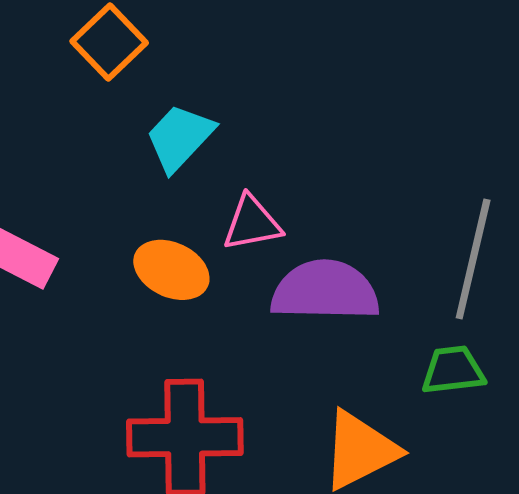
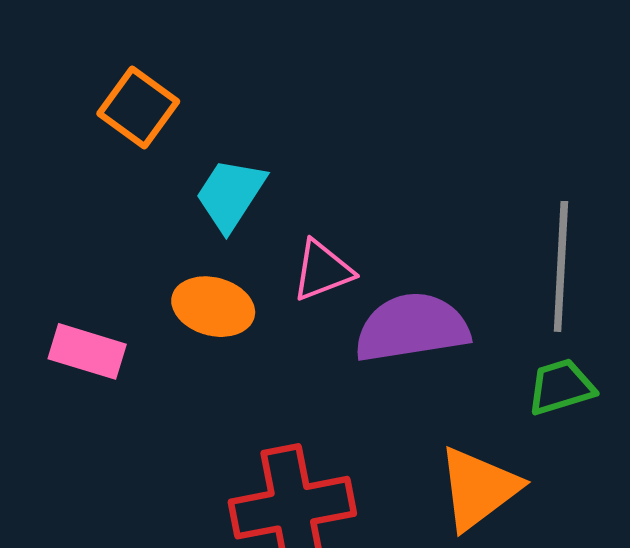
orange ellipse: (171, 270) -> (213, 307), moved

